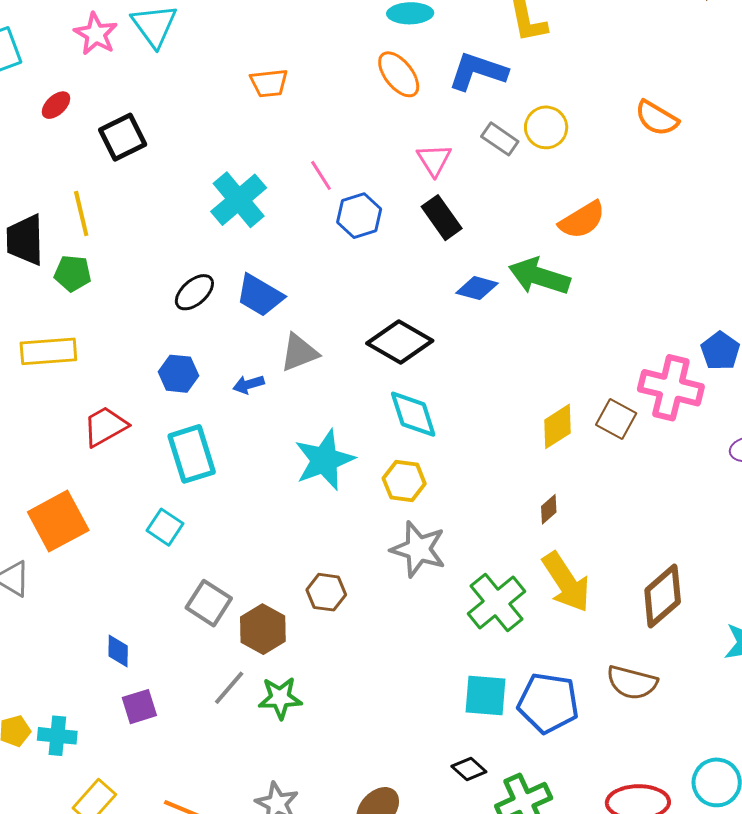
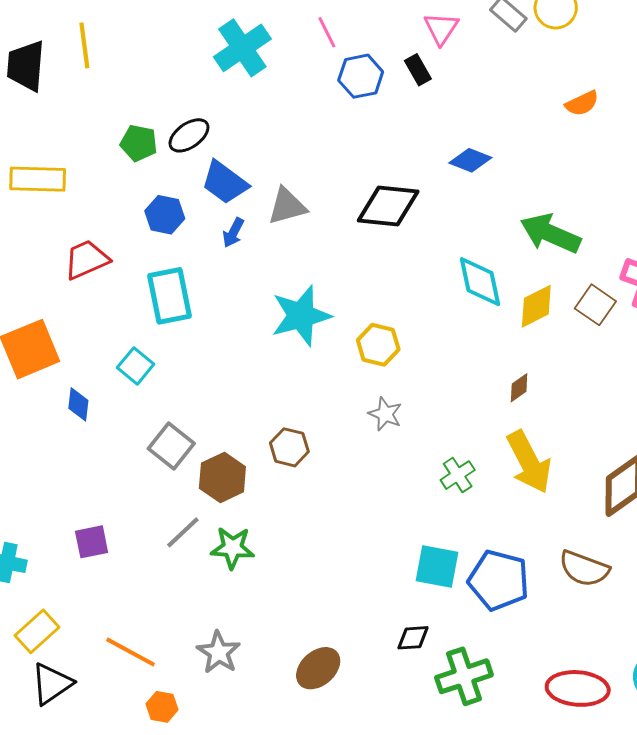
black rectangle: (442, 218) -> (418, 70), moved, size x0.7
orange semicircle: (582, 220) -> (582, 103), size x0.7
green pentagon: (73, 273) -> (139, 143), moved
green arrow: (539, 276) -> (550, 234), moved
blue trapezoid: (260, 295) -> (225, 182), moved
black diamond: (400, 342) -> (388, 206), turned -30
blue arrow: (248, 384) -> (233, 233), turned -52
cyan diamond: (413, 414) -> (480, 282), moved
gray star: (418, 549) -> (385, 414), size x0.6
green cross: (497, 602) -> (458, 475), size x0.6
blue diamond: (118, 651) -> (78, 404), moved
black diamond: (469, 769) -> (413, 638), turned -52

